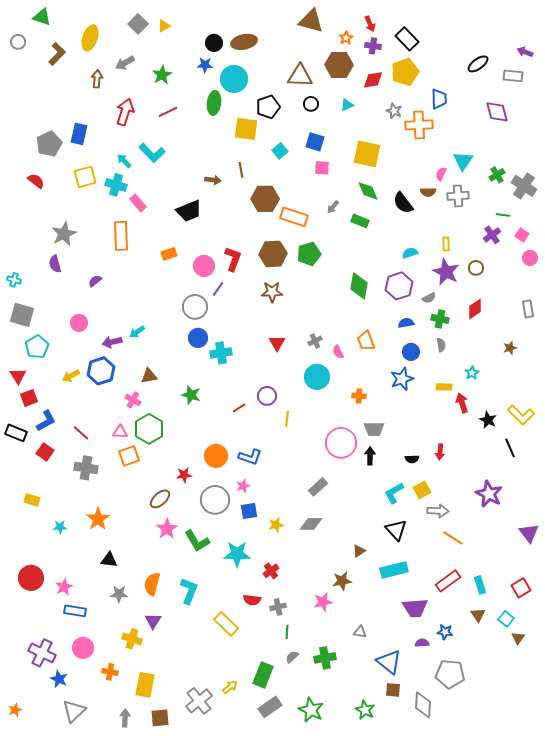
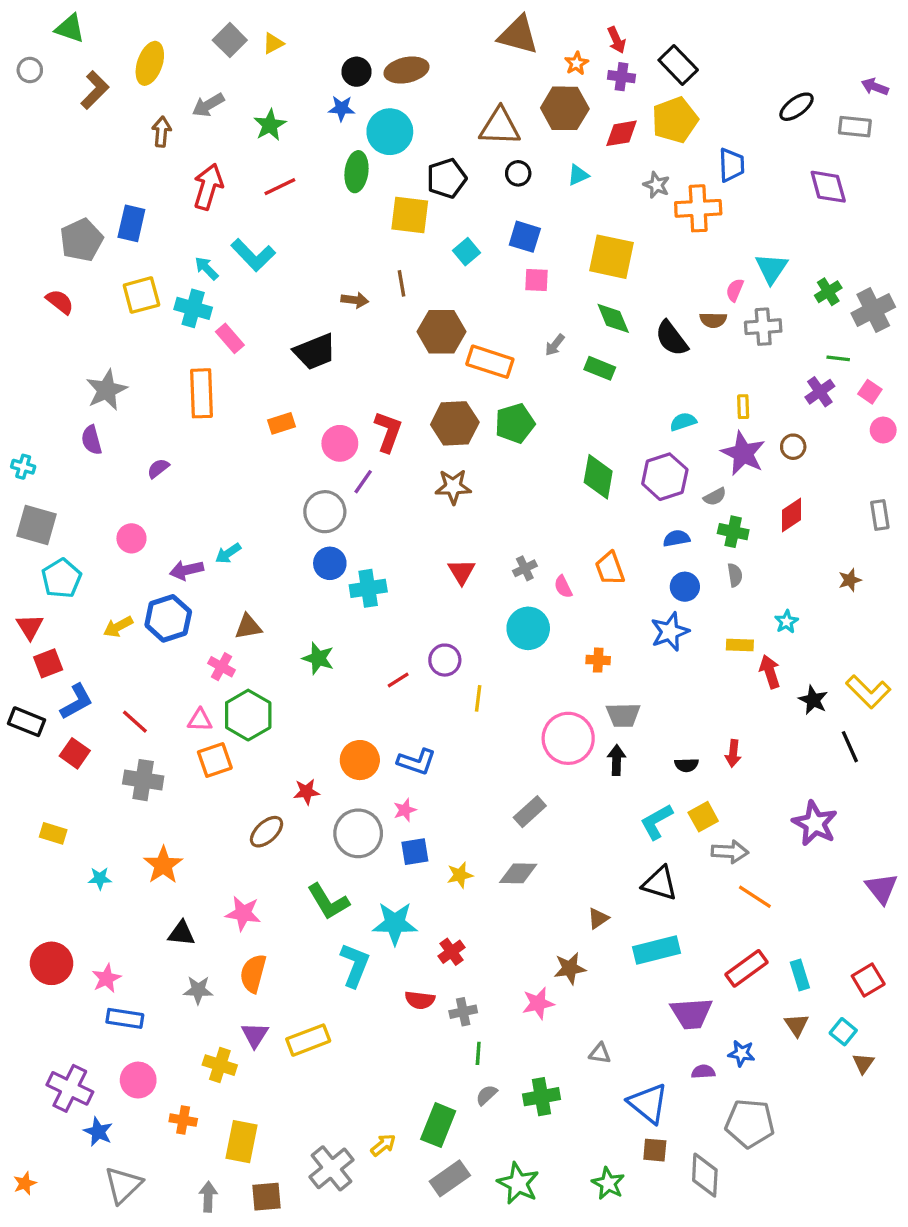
gray cross: (524, 186) -> (873, 310), turned 30
pink star: (167, 529) -> (243, 913), moved, turned -30
black triangle: (396, 530) -> (660, 883), turned -30
cyan L-shape: (189, 591) -> (355, 965), moved
yellow rectangle: (226, 624) -> (308, 1040), moved, turned -65

